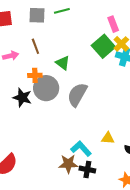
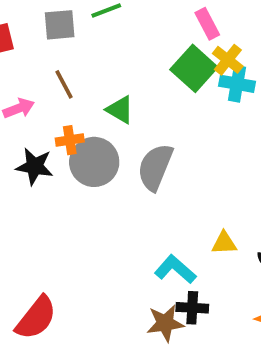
black star: (22, 98) -> (35, 166), moved
brown star: (68, 164) -> (165, 323), moved

